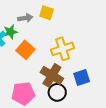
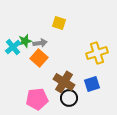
gray arrow: (25, 18) -> (40, 43), moved
yellow cross: (63, 49) -> (97, 53), moved

